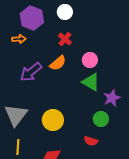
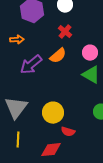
orange arrow: (19, 39) -> (17, 40), moved
red semicircle: (91, 141) -> (68, 132), moved

